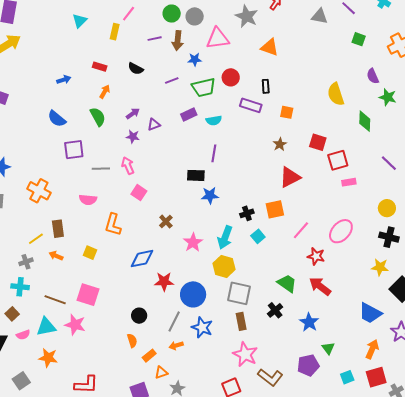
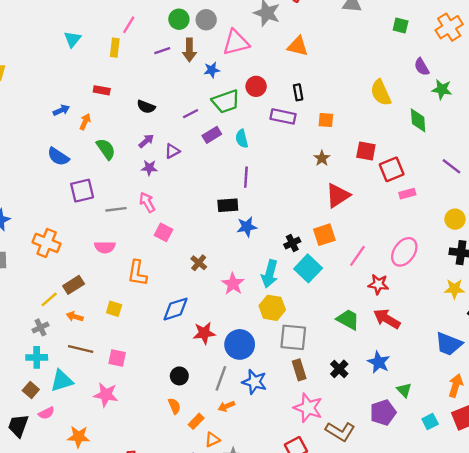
black semicircle: (136, 69) -> (146, 107), moved
purple line: (172, 81) -> (191, 114), moved
orange arrow: (105, 92) -> (85, 122), moved
cyan semicircle: (214, 120) -> (242, 139), turned 91
brown rectangle: (58, 229) -> (74, 285), turned 72
cyan square: (258, 236) -> (308, 268), size x1.6
pink square: (88, 295) -> (117, 358), size x0.7
brown line: (55, 300) -> (81, 349), moved
black cross: (275, 310) -> (339, 369), moved
cyan triangle: (46, 327) -> (62, 381), moved

